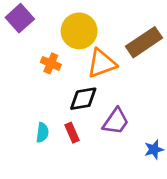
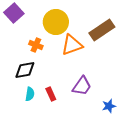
black diamond: (83, 99) -> (25, 70), moved

